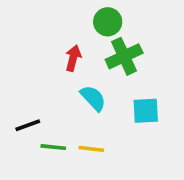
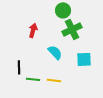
red arrow: (73, 58) -> (33, 30), moved
black line: (28, 125) -> (19, 67), turned -72

